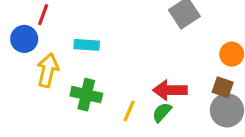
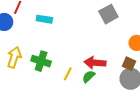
cyan rectangle: (87, 45) -> (44, 19), moved
yellow arrow: (48, 70) -> (14, 57), moved

